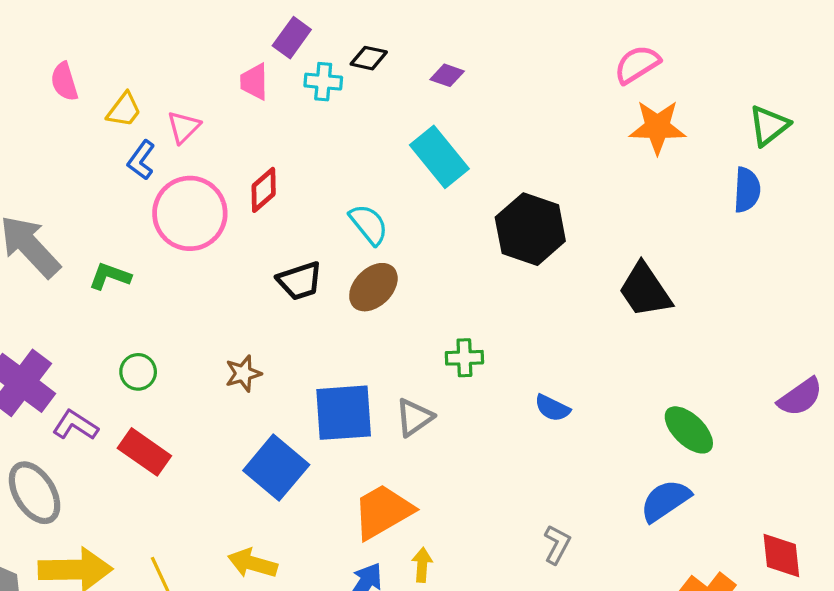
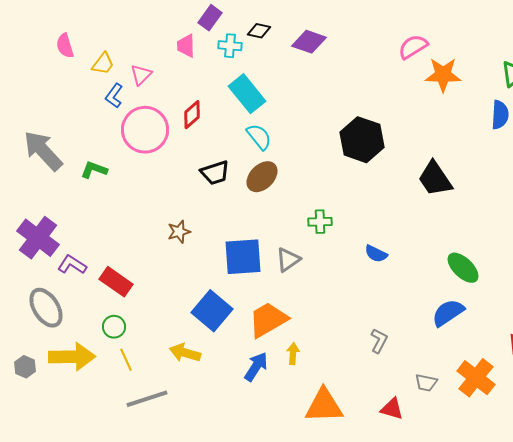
pink semicircle: (637, 64) -> (413, 47), moved
purple diamond: (447, 75) -> (309, 42), size x1.6
cyan rectangle: (439, 157) -> (247, 94), moved
green circle: (138, 372) -> (114, 327), moved
blue square: (276, 468) -> (212, 311), moved

